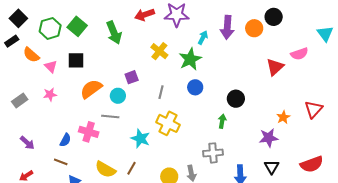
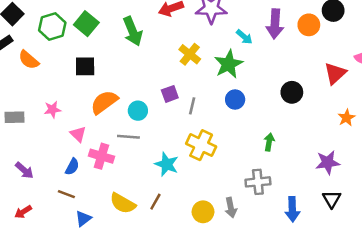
cyan arrow: (203, 38) -> (244, 37), turned 104
pink triangle: (51, 67) -> (78, 134), moved
purple square: (132, 77) -> (170, 94), moved
black circle: (236, 99) -> (292, 92), moved
gray rectangle: (20, 101) -> (14, 117), turned 35
orange star: (283, 117) -> (346, 118), moved

